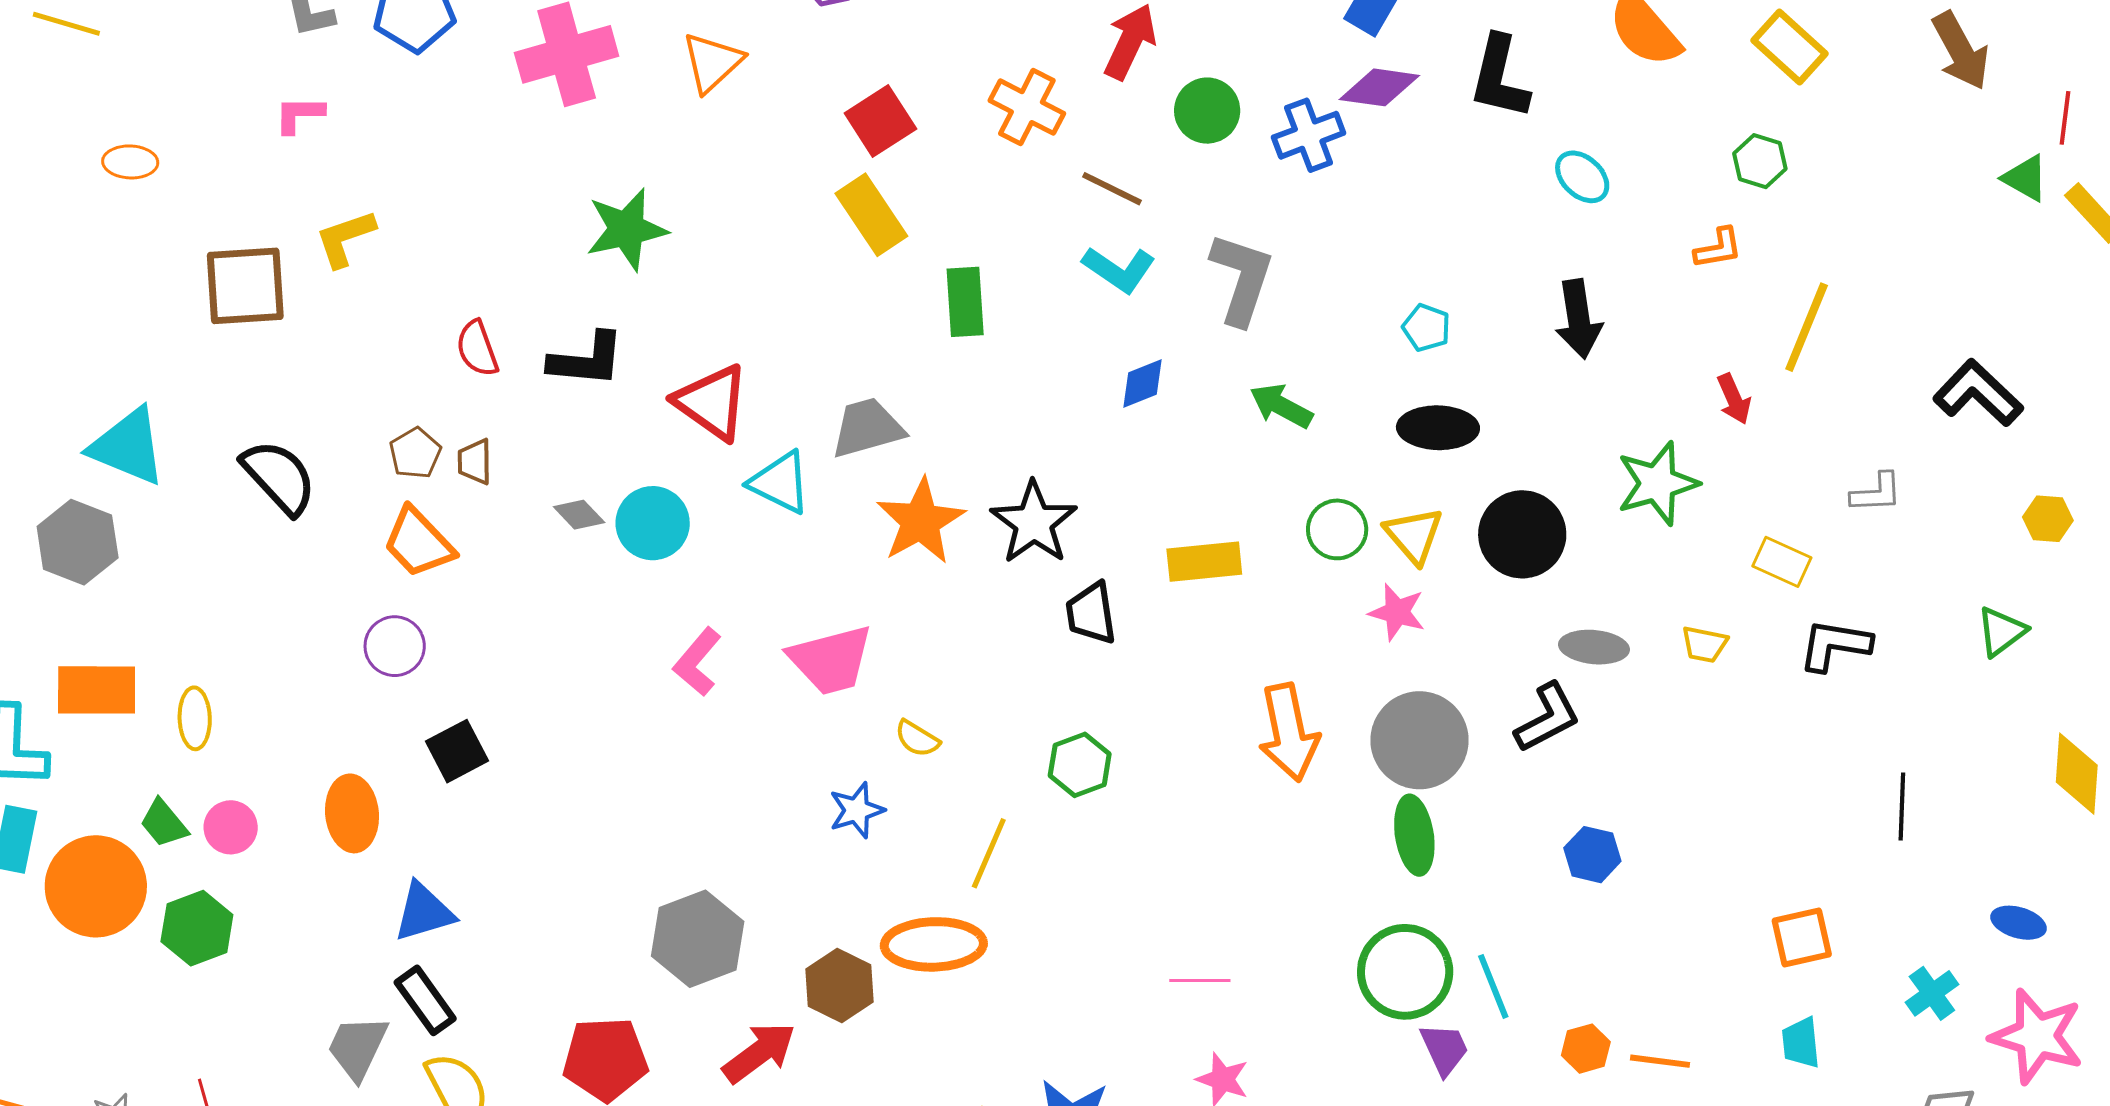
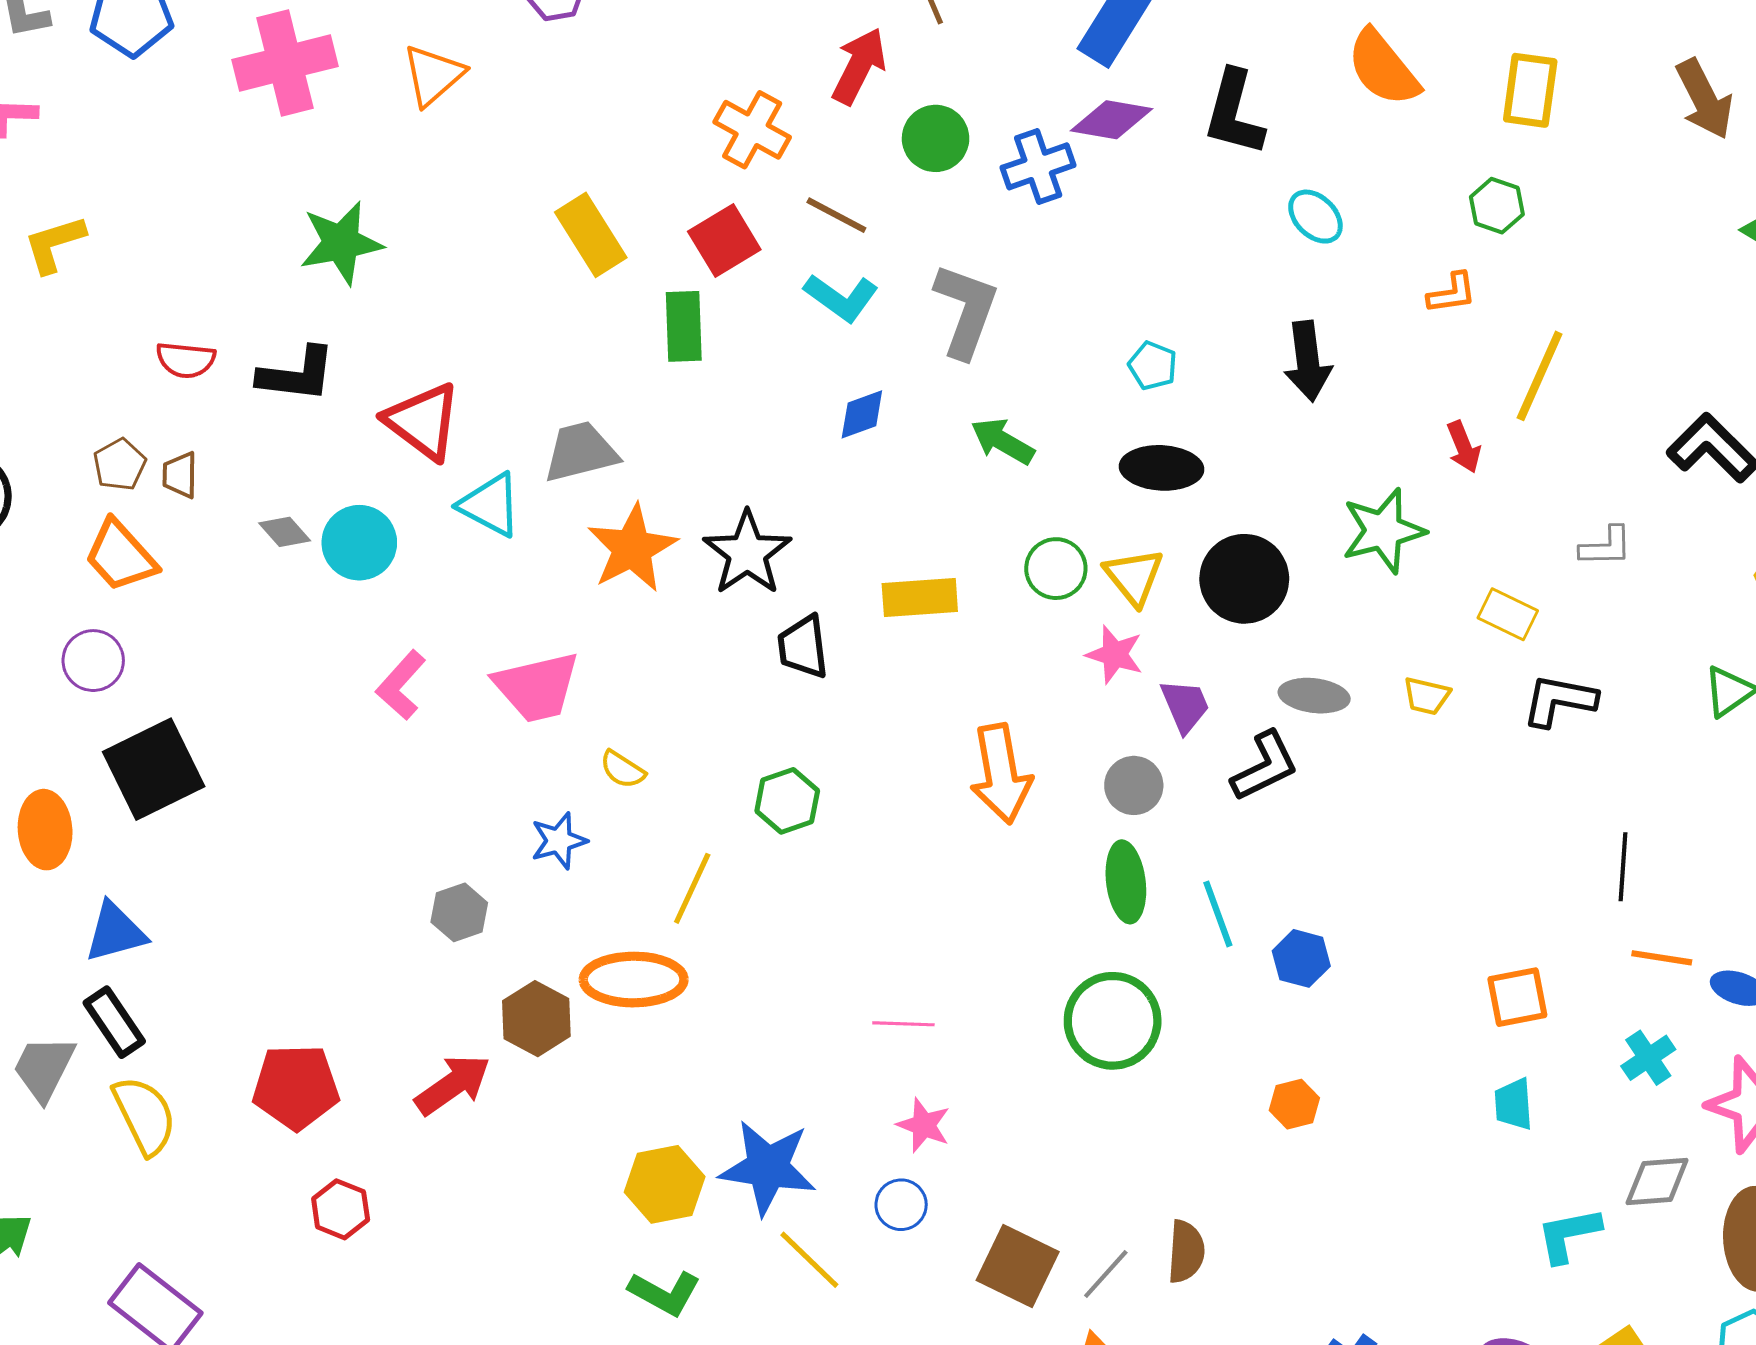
yellow rectangle: (1790, 47) -> (1530, 90), turned 54
red square: (880, 121) -> (724, 240), moved
red semicircle: (477, 348) -> (186, 360), turned -66
gray circle: (1419, 740) -> (1134, 785), size x0.6
black square: (457, 751) -> (154, 769), size x1.6
blue hexagon: (1592, 855) -> (1301, 958), moved
gray hexagon: (698, 939) -> (459, 912), moved, size x0.6
cyan line: (1493, 986) -> (1218, 914), moved
purple trapezoid: (1444, 1049) -> (1185, 706), moved
orange line: (1660, 1061) -> (1662, 958), moved

